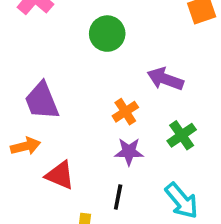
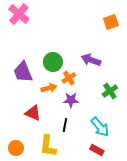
green circle: (107, 34) -> (53, 62), moved
green cross: (182, 135) -> (110, 91), moved
orange arrow: (25, 146) -> (49, 88), moved

